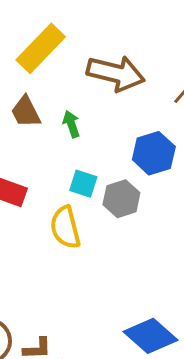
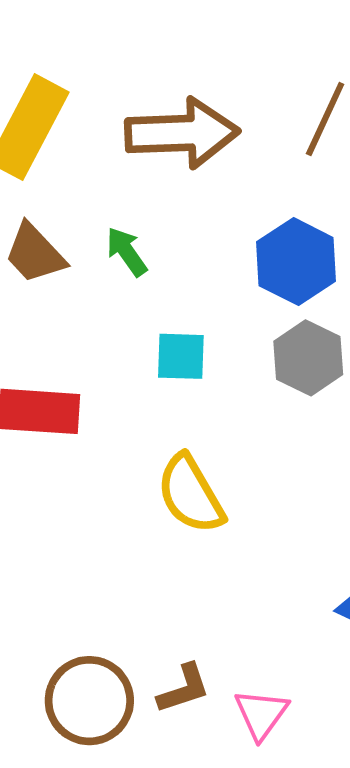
gray hexagon: (121, 199) -> (308, 358), moved
yellow semicircle: (65, 227) -> (190, 494), moved

